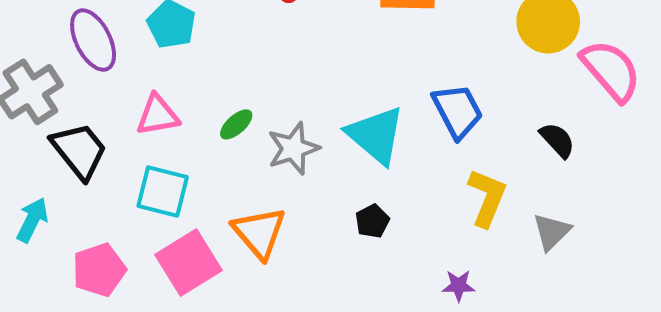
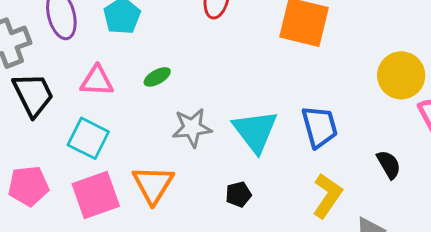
green ellipse: (236, 124) -> (157, 77), moved

